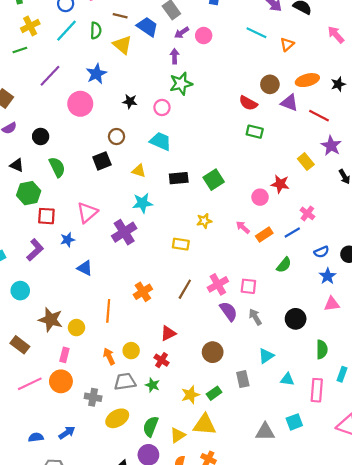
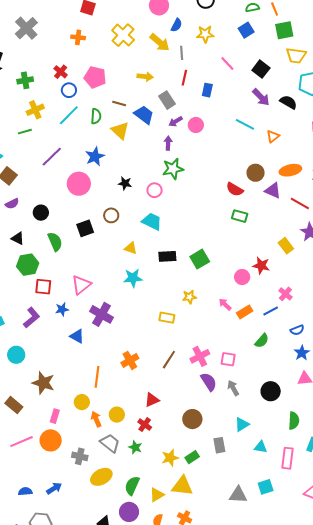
black square: (102, 161) -> (85, 228), moved
purple cross: (124, 232) -> (101, 314), moved, turned -30
yellow circle: (76, 328) -> (82, 402), moved
gray trapezoid: (125, 382) -> (110, 443), turned 45

